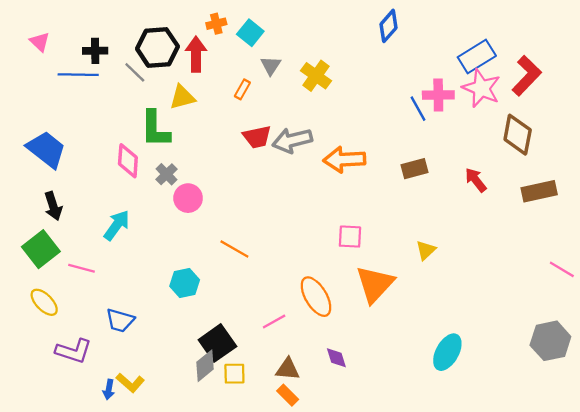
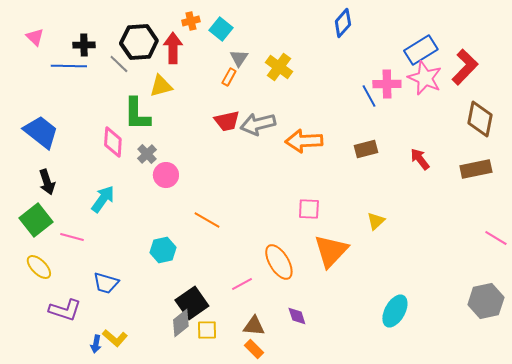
orange rectangle: (242, 89) -> (229, 77), moved
brown diamond: (518, 135) -> (480, 119), moved

